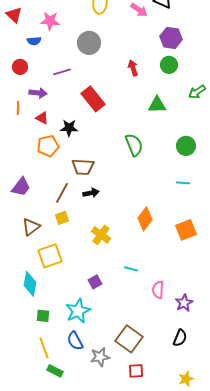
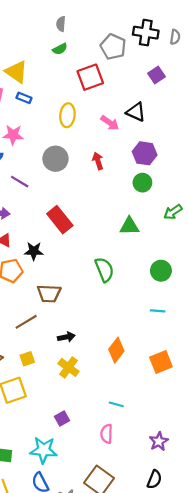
red arrow: (133, 68) -> (98, 161), moved
purple line: (62, 72) -> (20, 182), moved, turned 48
brown line: (62, 193) -> (26, 322), turned 30
black arrow: (91, 193) -> (66, 337), moved
yellow square: (62, 218) -> (27, 359), moved
cyan line: (131, 269) -> (116, 404), moved
pink semicircle: (158, 290) -> (107, 434), moved
cyan star: (78, 311) -> (44, 450), turned 30

